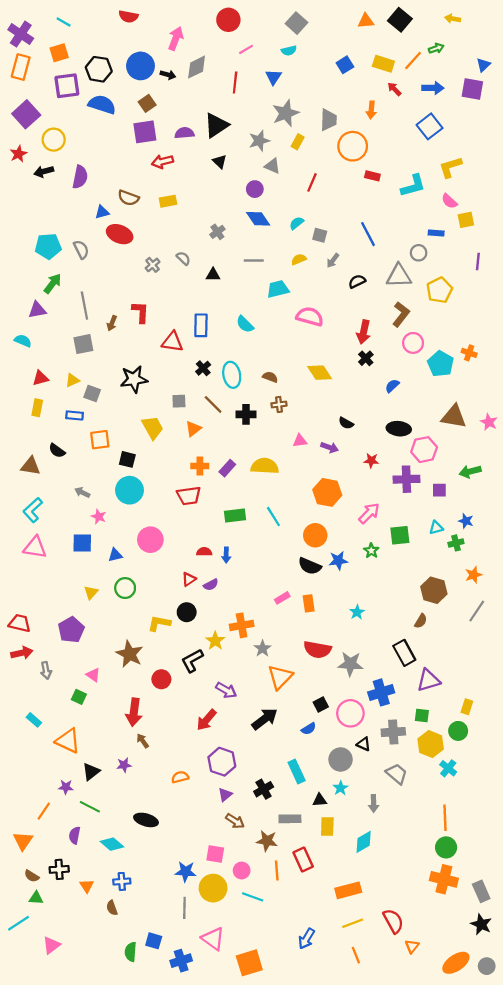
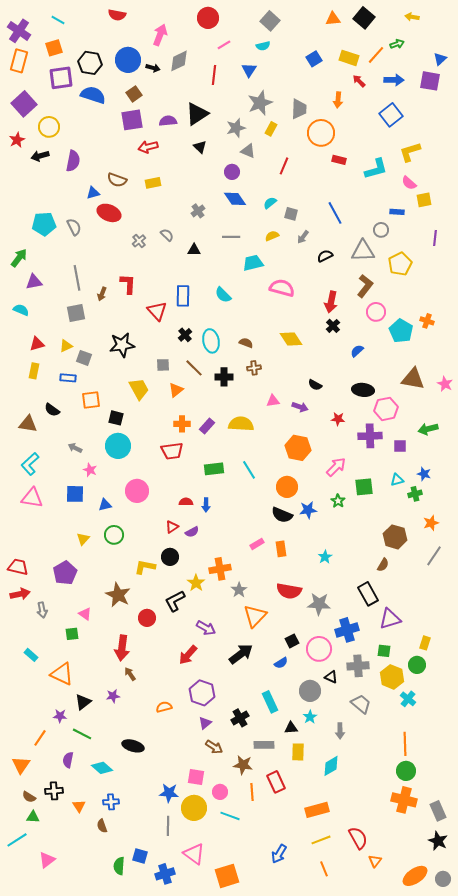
green arrow: (53, 284) -> (19, 258), moved
red triangle: (172, 342) -> (157, 311), turned 40
green square: (79, 697) -> (72, 634), turned -32

